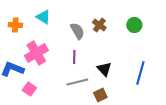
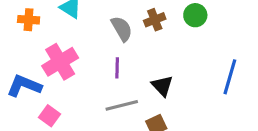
brown cross: (99, 25) -> (155, 20), turned 32
green circle: (134, 25) -> (195, 15), moved
blue line: (140, 73) -> (230, 77), moved

